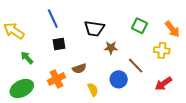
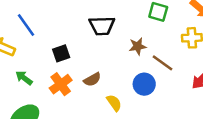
blue line: (53, 19) -> (26, 25), moved
brown star: (111, 48) -> (138, 46), moved
orange cross: (57, 79) -> (61, 84), moved

